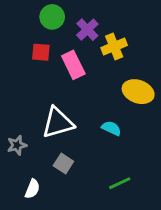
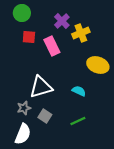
green circle: (52, 17) -> (22, 13), moved
gray star: (17, 145) -> (24, 108), moved
green line: (120, 183) -> (78, 121), moved
white semicircle: (32, 189) -> (23, 134), size x1.5

